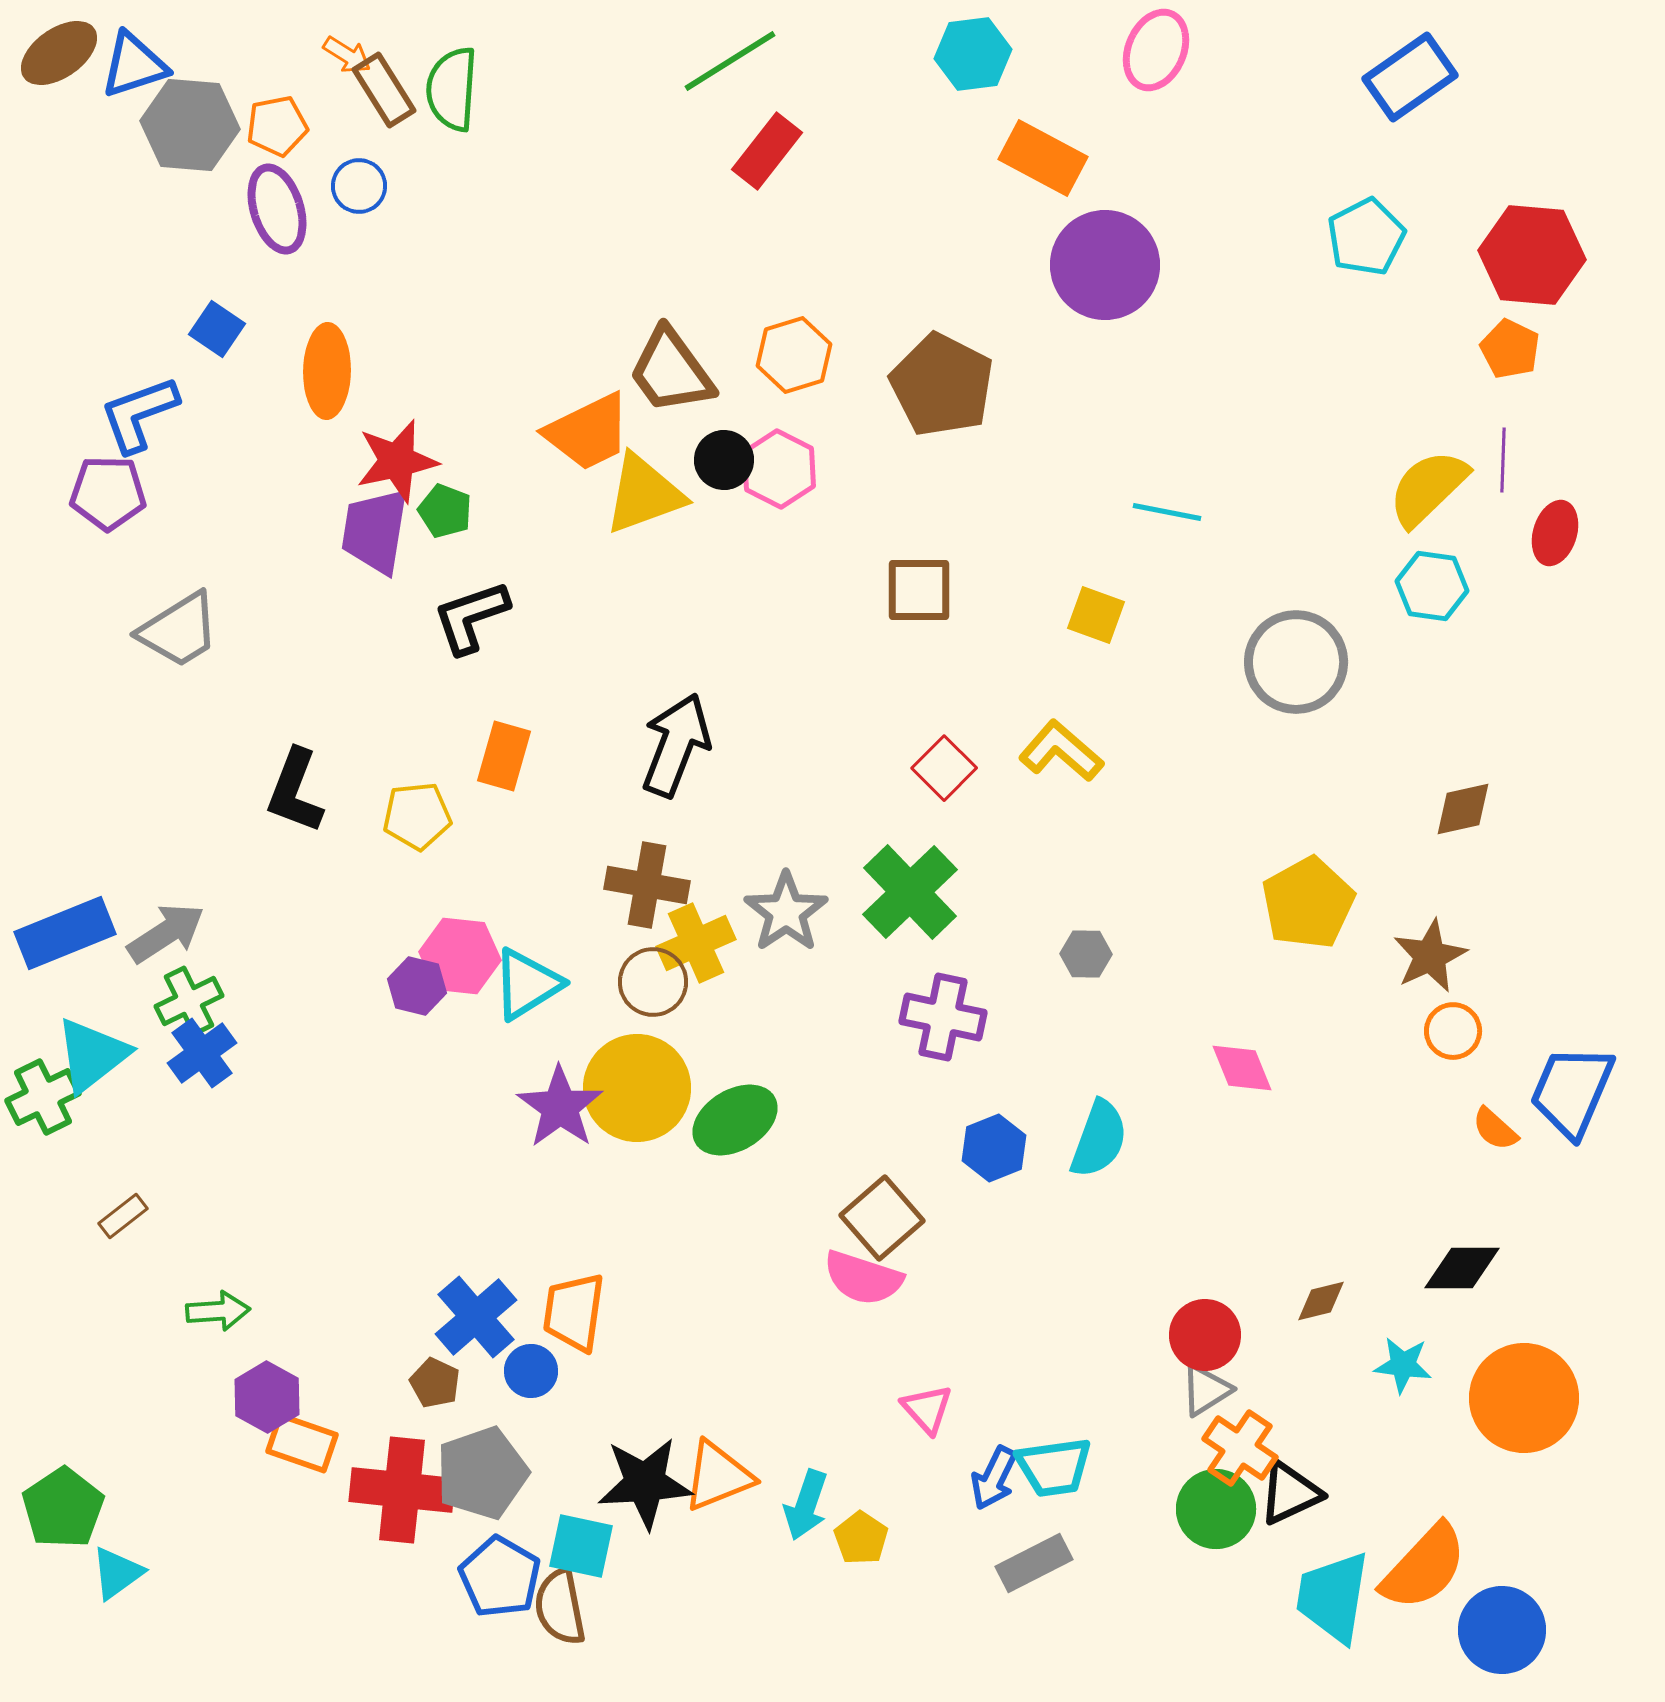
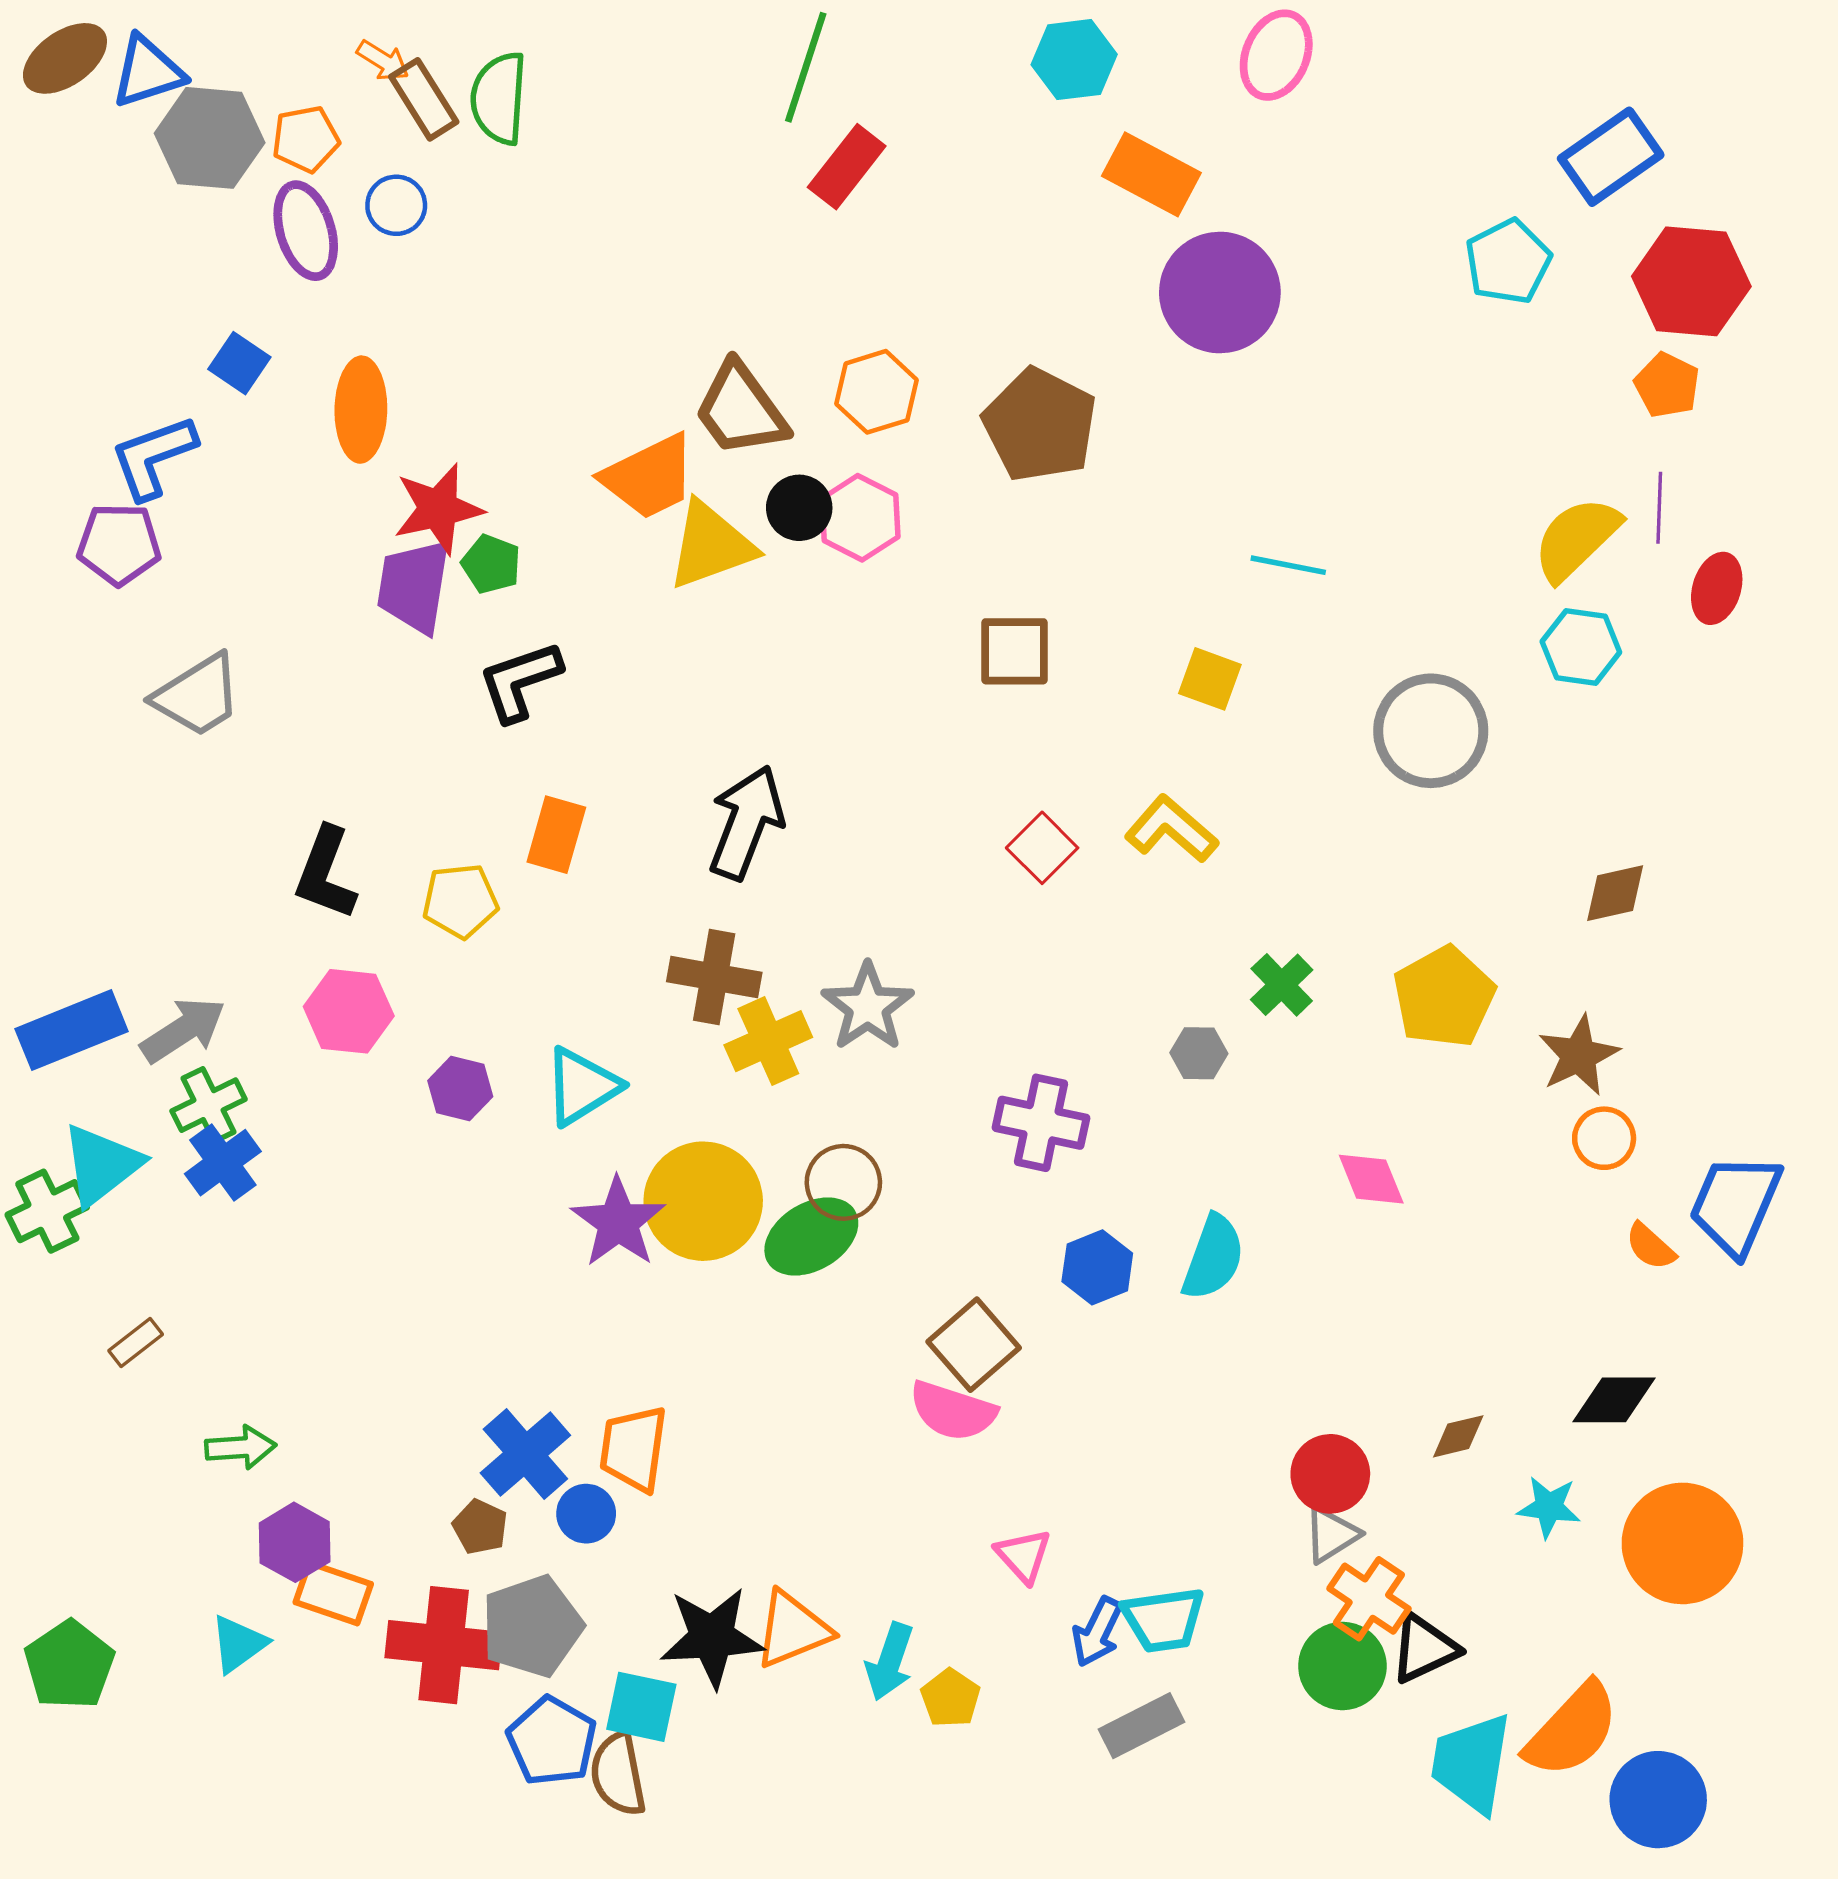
green line: (730, 61) -> (806, 67), turned -40
blue rectangle: (1410, 77) -> (1611, 157), moved
green cross: (910, 892) -> (1282, 985), moved, size x0.6
pink hexagon: (460, 956) -> (349, 1011), moved
brown circle: (653, 982) -> (843, 1182), moved
cyan triangle: (117, 1573) -> (238, 1644), moved

